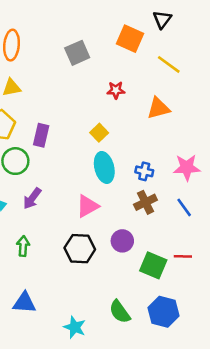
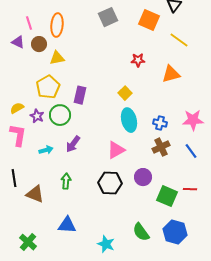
gray square: (77, 53) -> (108, 17), moved

